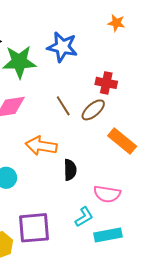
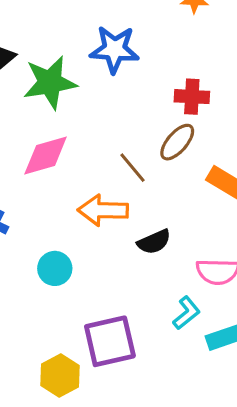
brown line: (63, 106) -> (132, 168), moved
black semicircle: (70, 170) -> (154, 242), turned 75

